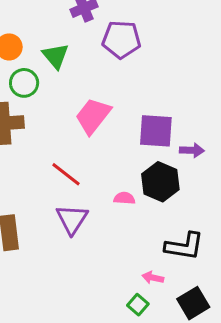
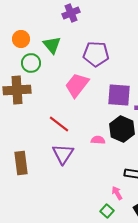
purple pentagon: (121, 39) -> (96, 54), moved
pink arrow: (153, 278) -> (117, 193), turned 48

